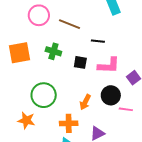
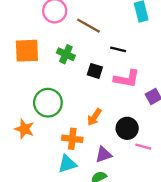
black circle: (111, 95) -> (127, 128), moved
pink line: (126, 109) -> (143, 147), moved

